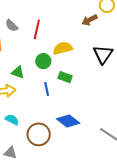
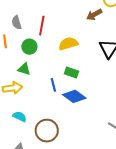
gray semicircle: (12, 26) -> (17, 22), turned 32
green circle: (43, 61) -> (29, 47), moved
blue diamond: (68, 121) -> (74, 96), moved

